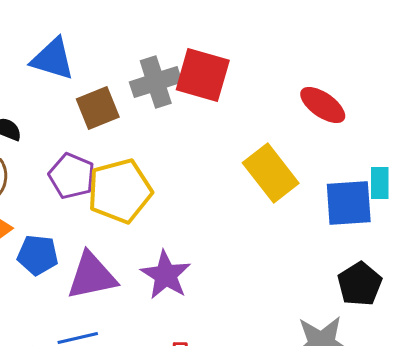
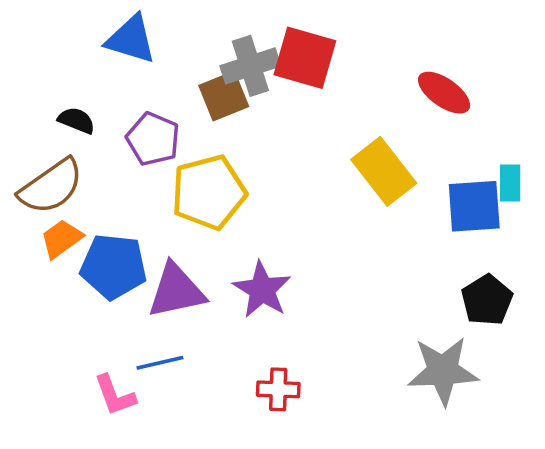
brown square: (98, 108) -> (224, 96), moved
purple pentagon: (72, 176) -> (153, 139), moved
blue pentagon: (38, 255) -> (114, 266), size x1.4

